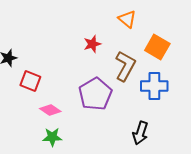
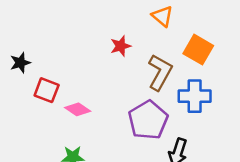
purple pentagon: (95, 94) -> (148, 120), moved
pink diamond: (50, 110) -> (78, 109), moved

